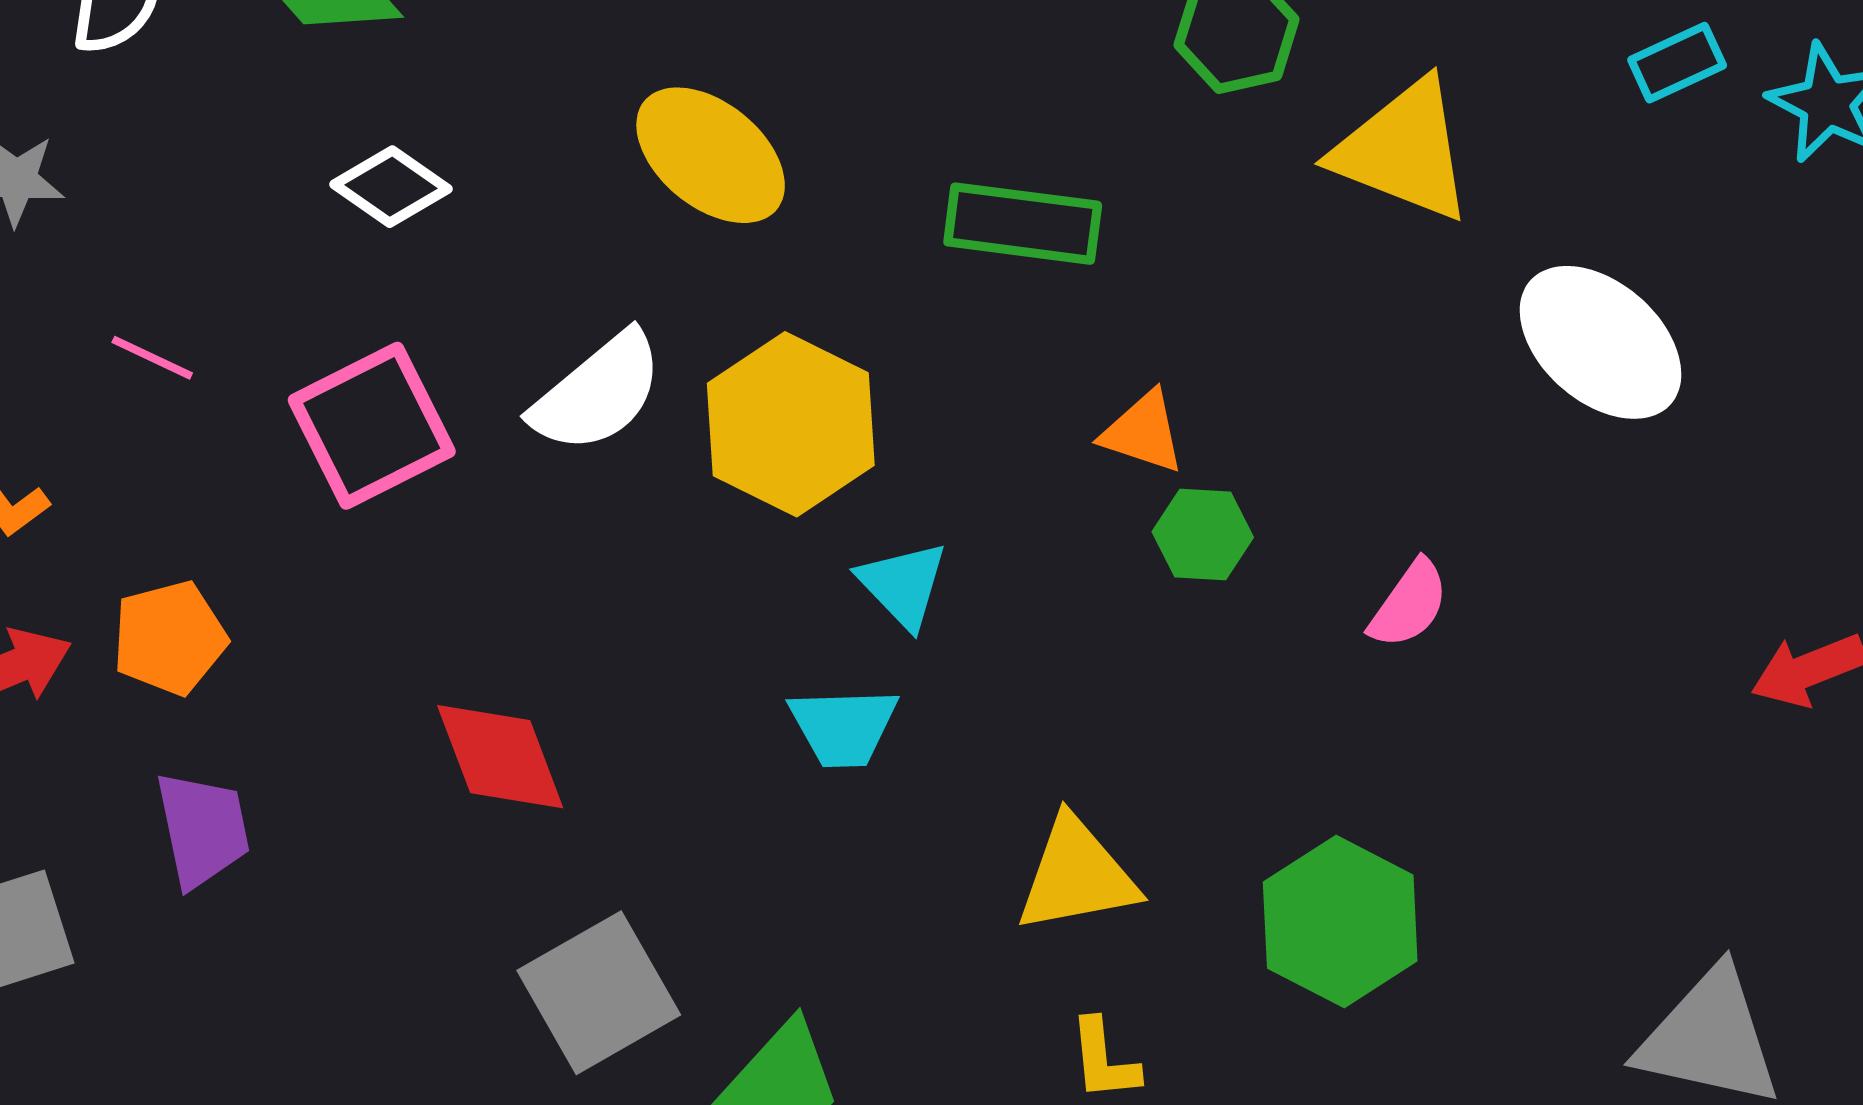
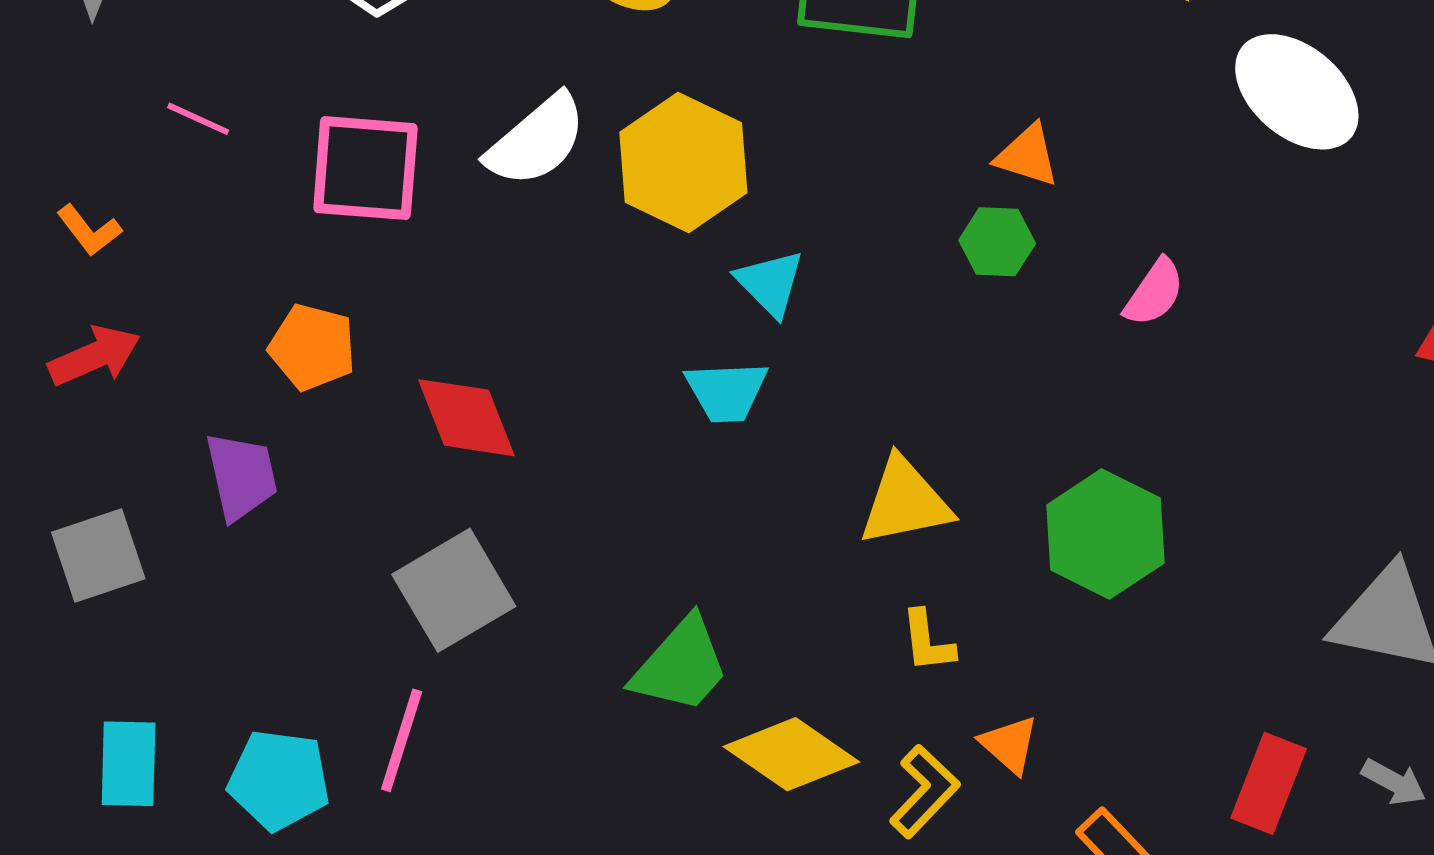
pink square: (372, 426) -> (365, 168), turned 32
orange triangle: (1143, 432) -> (1027, 155), moved
orange pentagon: (169, 638) -> (312, 347), moved, turned 30
gray square: (599, 993) -> (454, 590), moved

